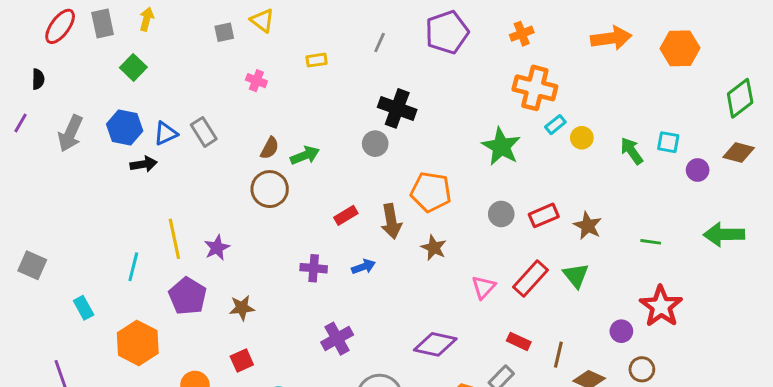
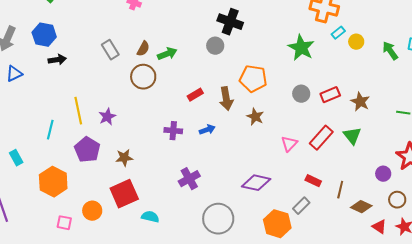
gray rectangle: (204, 132) -> (110, 50), moved
blue triangle: (166, 133) -> (14, 74), moved
red square: (242, 361) -> (124, 194), size x1.8

